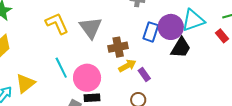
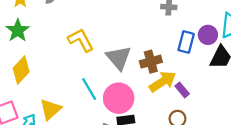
purple circle: (171, 27) -> (208, 35), size x0.7
gray triangle: (91, 28) -> (119, 58), moved
yellow arrow: (127, 66) -> (163, 82), size x1.4

